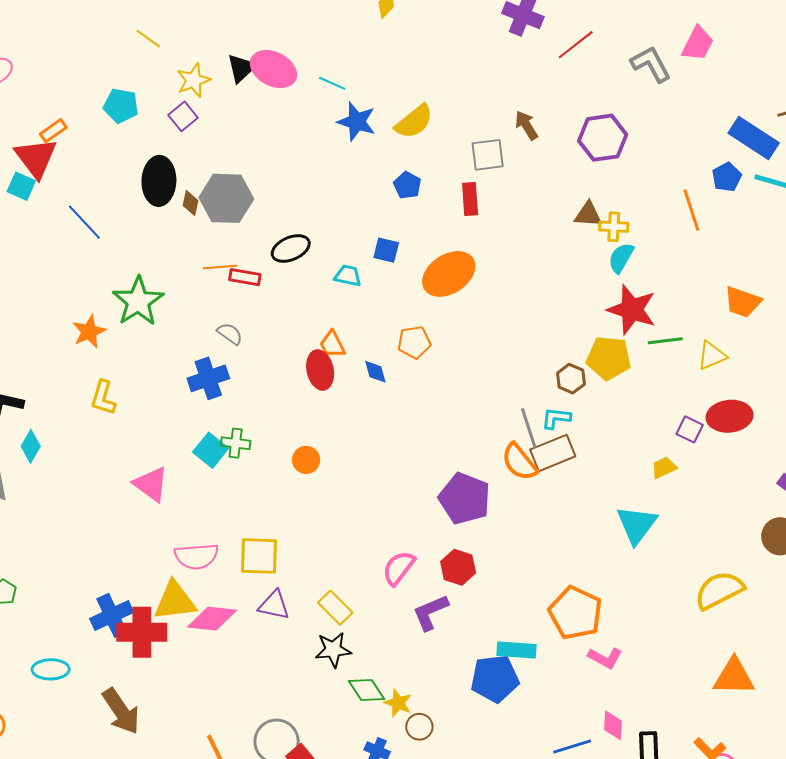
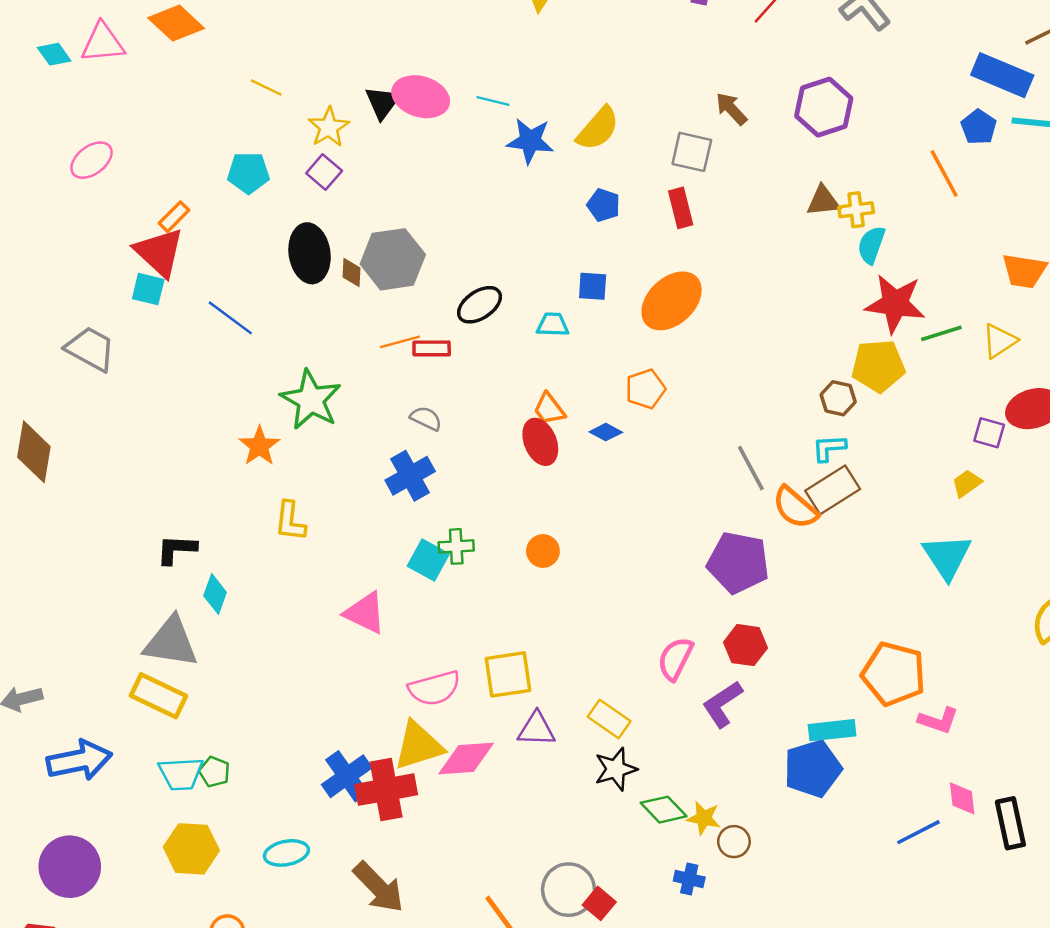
gray square: (488, 155) -> (692, 152), turned 30
blue diamond: (375, 372) -> (606, 432), turned -36
gray line: (529, 428) -> (751, 468), moved

